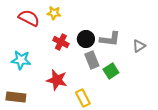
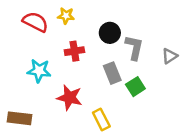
black circle: (86, 39) -> (110, 33), moved
gray L-shape: (110, 39) -> (134, 47), turned -85
red cross: (61, 42) -> (74, 51), turned -35
cyan star: (21, 60) -> (39, 71), moved

